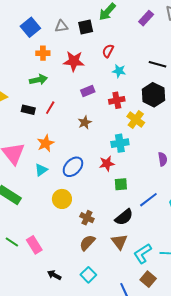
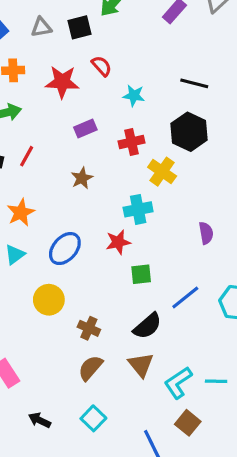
red semicircle: (108, 51) -> (102, 66), moved, turned 112

